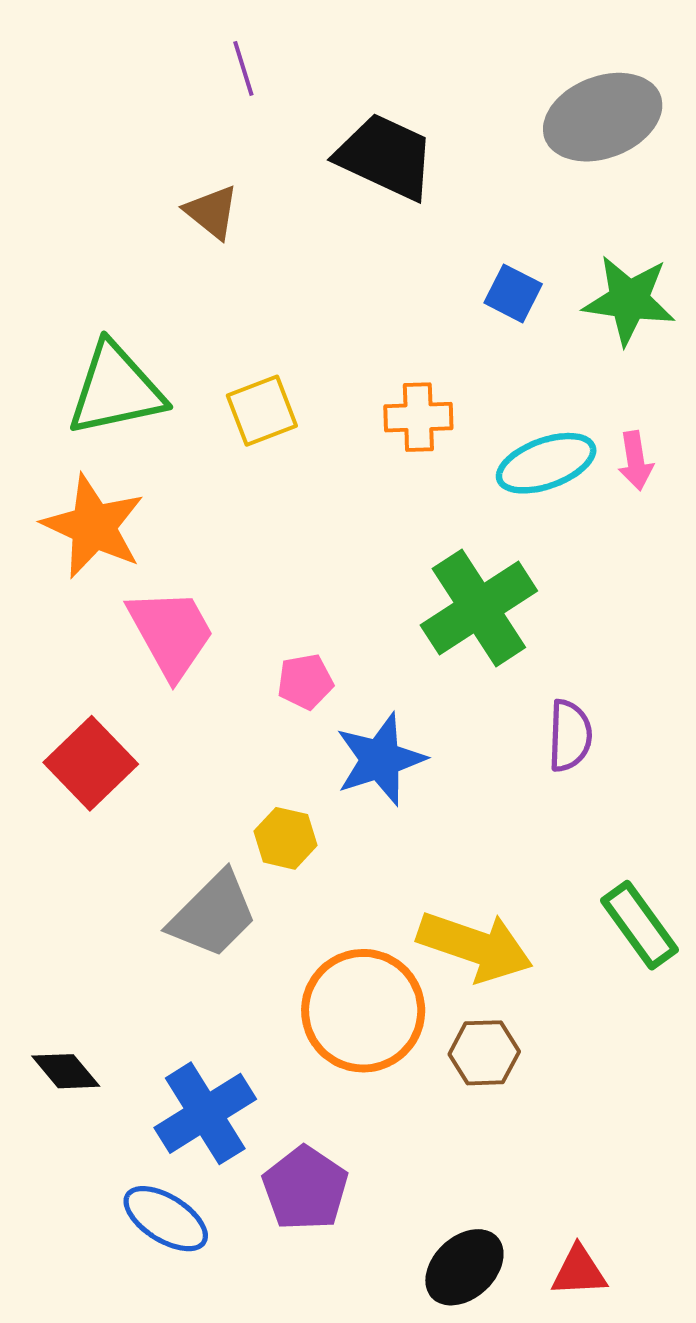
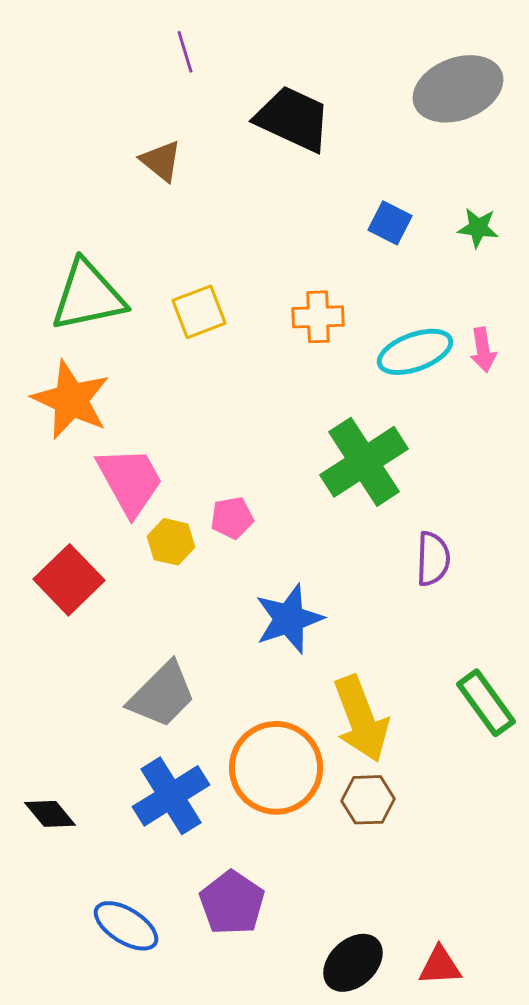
green star: (629, 300) -> (478, 228), size x0.6
blue star: (380, 759) -> (289, 619), moved
yellow hexagon: (285, 838) -> (171, 542), moved
yellow arrow: (475, 946) -> (361, 719), turned 50
blue cross: (205, 1113) -> (171, 796), moved

